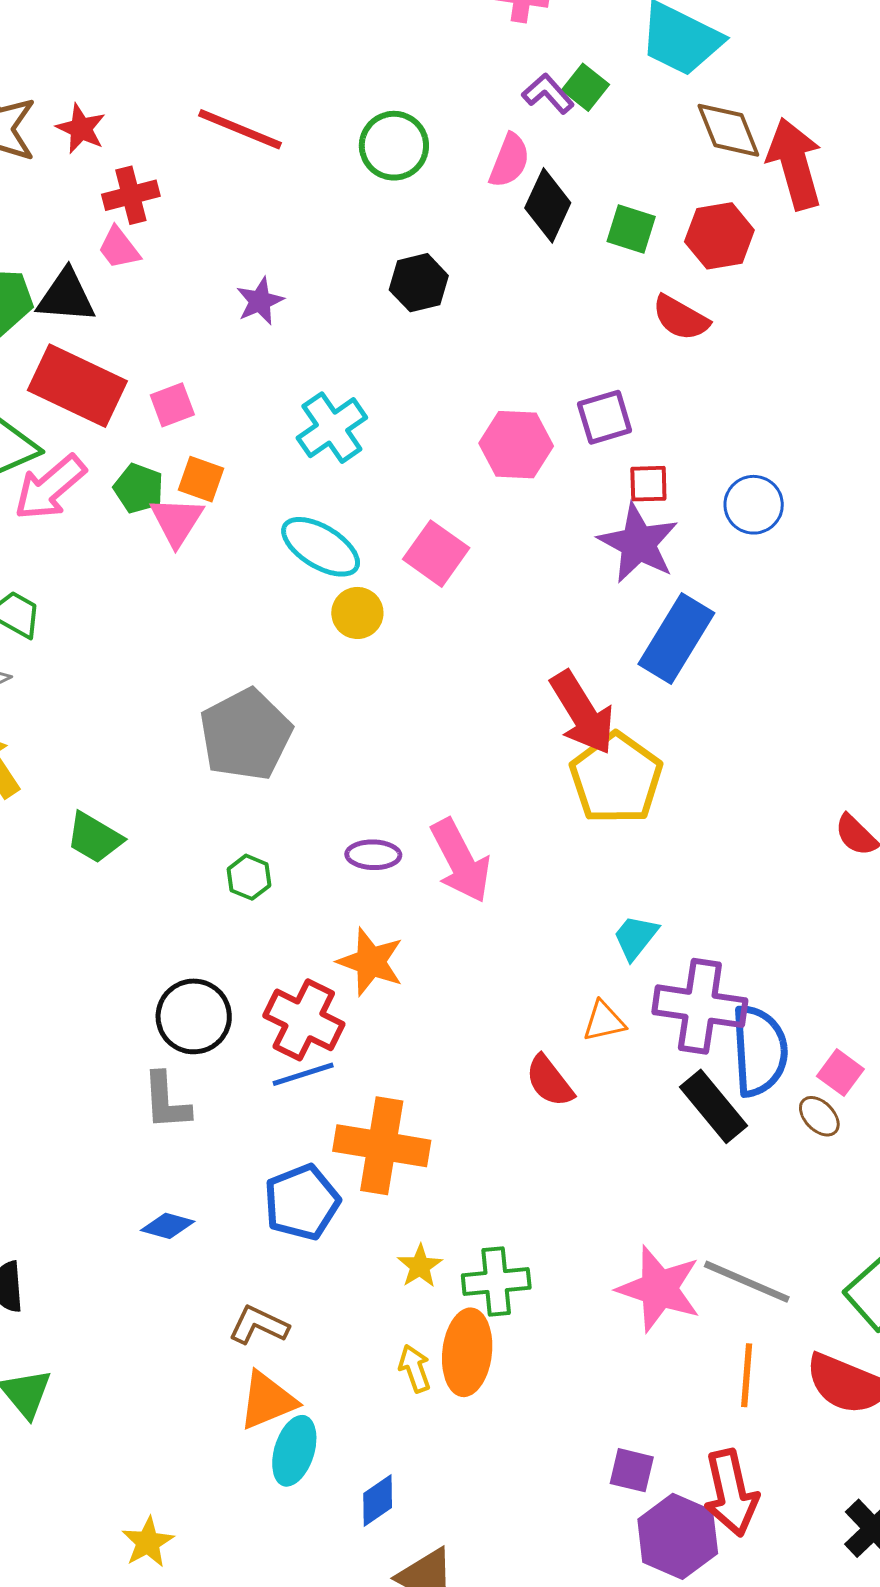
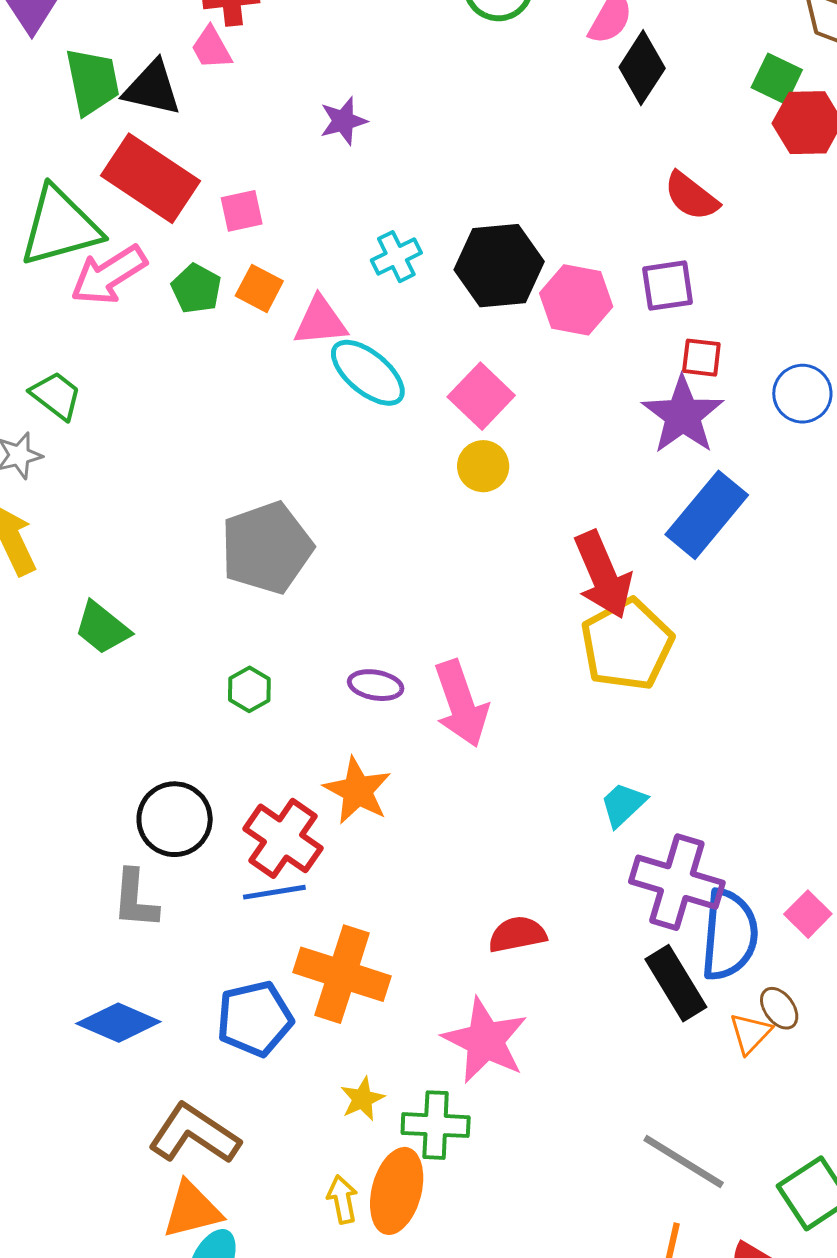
green square: (631, 229) -> (777, 79), moved
black hexagon: (419, 283) -> (499, 266), moved, size x1.5
red semicircle: (681, 318) -> (691, 196), moved
cyan cross: (332, 428) -> (396, 257), size x0.7
pink triangle: (177, 521) -> (320, 321), moved, turned 44
yellow circle: (357, 613) -> (483, 466), moved
orange triangle: (604, 1021) -> (750, 1033), moved, turned -42
pink square: (840, 1073) -> (808, 914), moved
red semicircle: (549, 1081) -> (517, 934), turned 108
blue diamond: (168, 1226) -> (118, 1023), size x1.5
pink star: (659, 1289) -> (485, 1040), moved
brown L-shape: (259, 1325) -> (194, 1134), size x1.5

